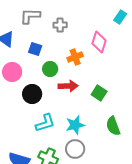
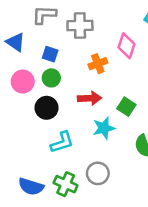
gray cross: (60, 25) -> (80, 25), size x1.5
green circle: (50, 69) -> (51, 78), moved
cyan star: (75, 125) -> (104, 128), moved

